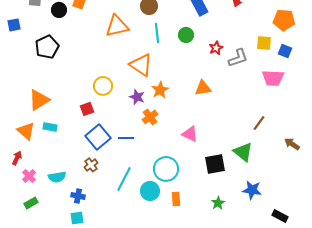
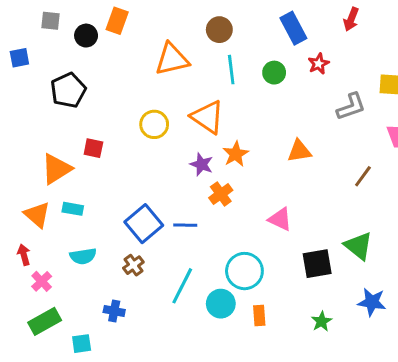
red star: (216, 48) -> (319, 64), moved
yellow circle: (103, 86) -> (154, 124), moved
red square: (87, 109) -> (93, 148), moved, turned 32
brown line: (259, 123) -> (363, 176), moved
red arrow: (17, 158) -> (24, 255), turned -40
cyan semicircle: (57, 177) -> (83, 256), moved
green rectangle: (31, 203) -> (45, 321), size x1.5
cyan square: (77, 218) -> (82, 344), moved

